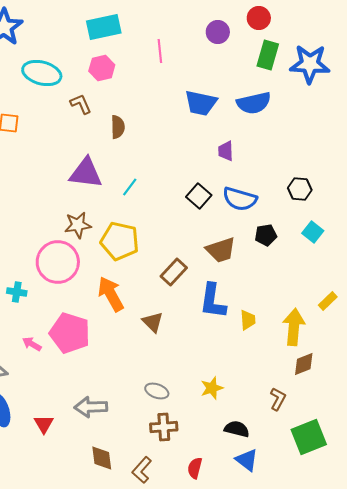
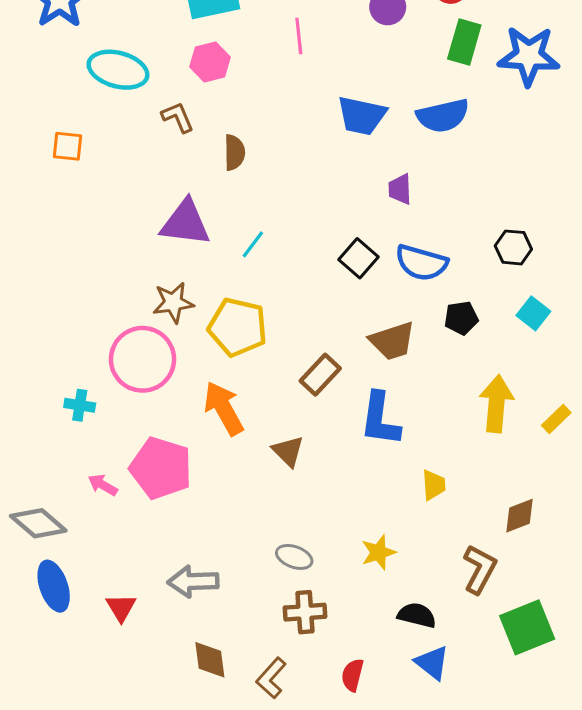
yellow trapezoid: (248, 320) -> (434, 485), moved
yellow arrow: (294, 327) -> (496, 404), moved
brown L-shape: (278, 399) -> (480, 569), size x1.4

